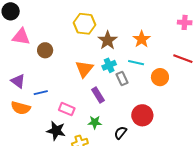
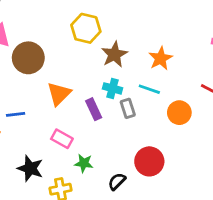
brown circle: (45, 50) -> (28, 58), size x1.5
cyan cross: (109, 65) -> (112, 88), turned 32
orange triangle: (84, 69) -> (59, 94), moved
purple rectangle: (98, 95) -> (94, 109), moved
pink rectangle: (67, 109) -> (62, 139), moved

